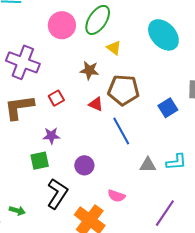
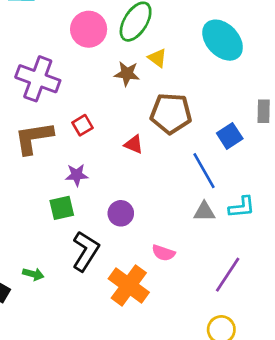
brown star: (89, 70) -> (127, 74), moved
red triangle: (96, 104) -> (134, 144), moved
blue line: (121, 131) -> (204, 171), moved

